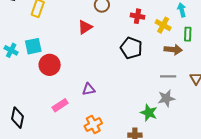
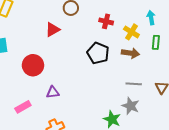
brown arrow: (173, 50) -> (130, 53), moved
red circle: (50, 65) -> (33, 65), moved
gray star: (166, 98) -> (131, 106), turned 30

